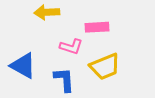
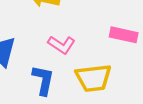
pink rectangle: (97, 27) -> (124, 35), moved

